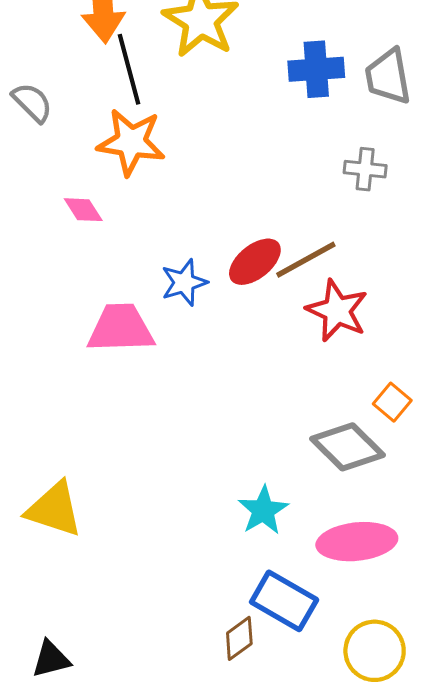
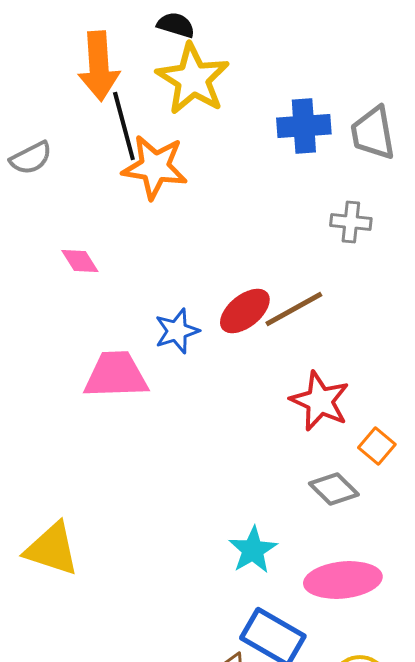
gray semicircle: (32, 103) -> (31, 158), turned 108
orange star: (131, 142) -> (155, 167), moved
red star: (337, 311) -> (320, 401), moved
gray diamond: (347, 447) -> (334, 489), size x0.7

